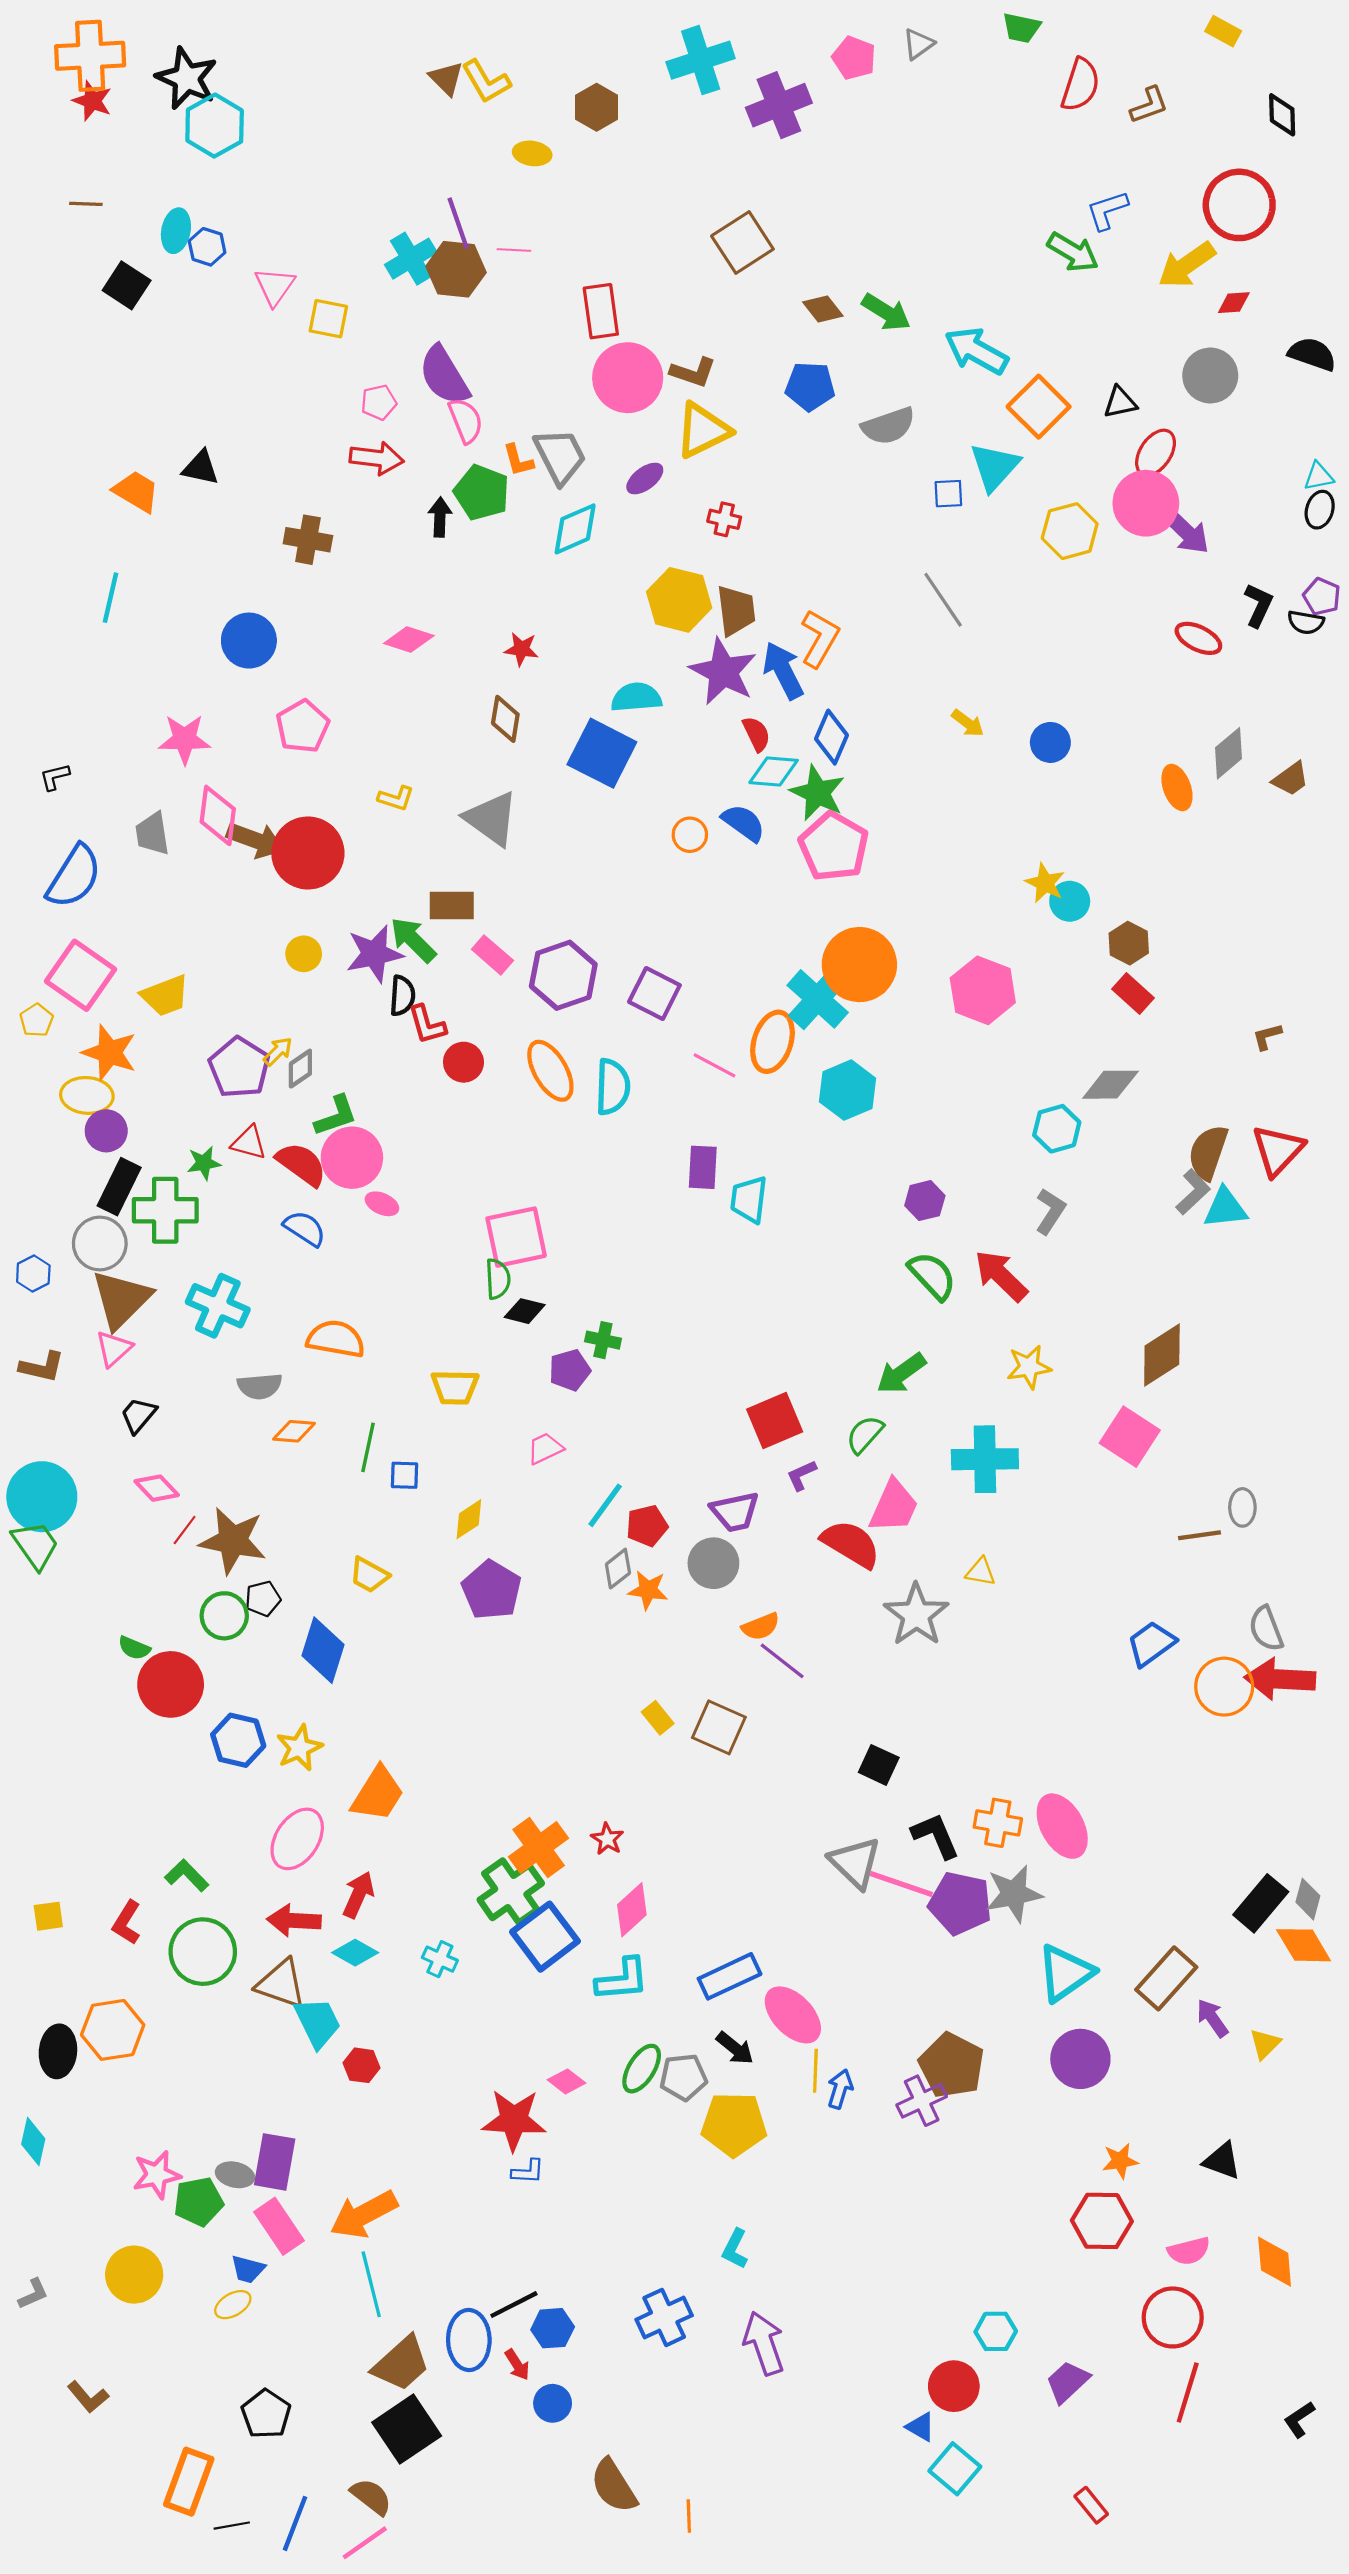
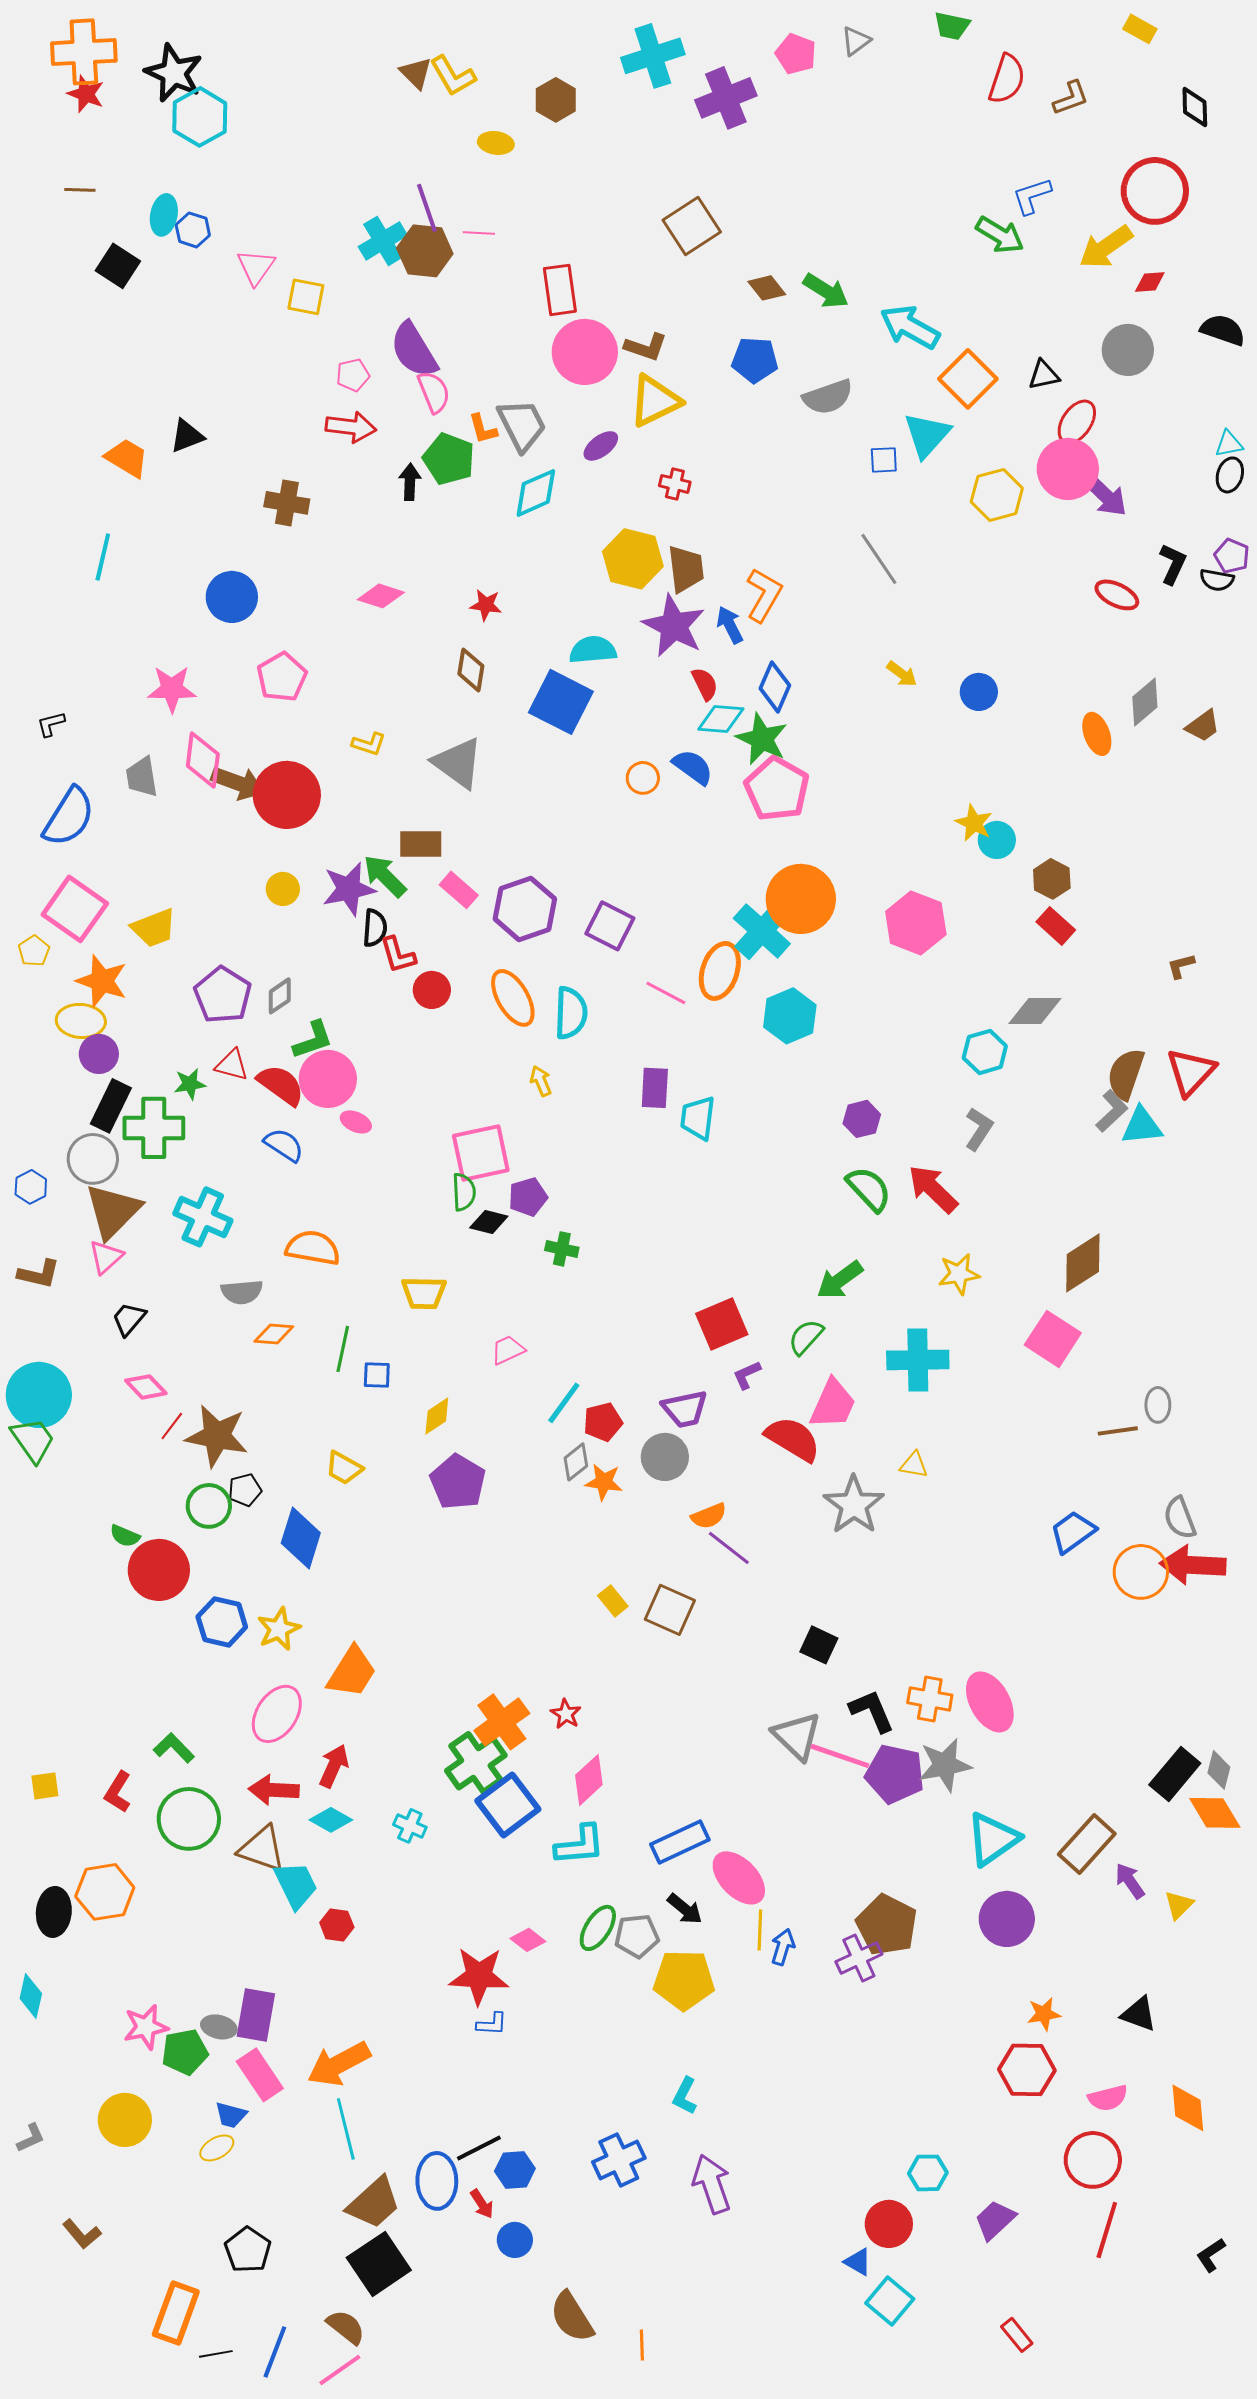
black triangle: (201, 468) -> (187, 436), turned -33
blue arrow: (783, 671) -> (730, 625), size x0.7
yellow arrow: (278, 1051) -> (541, 1081), moved, turned -68
purple pentagon: (570, 1370) -> (528, 1197), moved

